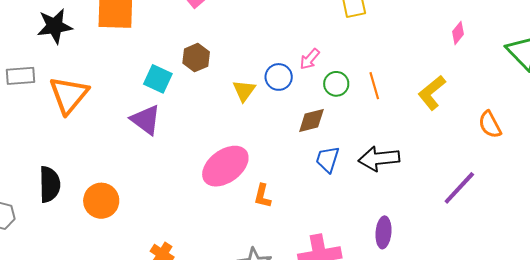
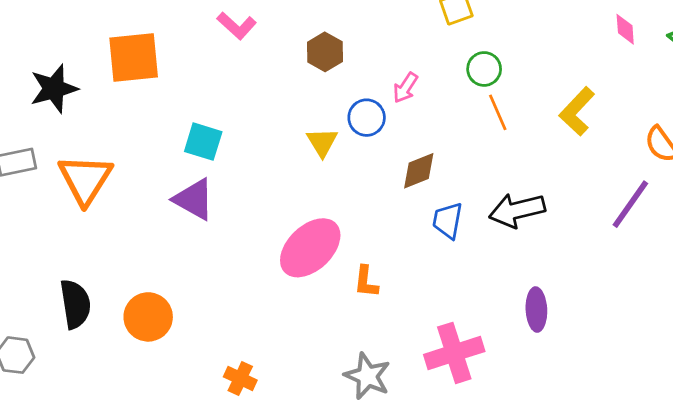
pink diamond: (458, 33) -> (625, 29), moved, turned -35
brown hexagon: (196, 58) -> (325, 52), moved
green circle: (336, 84) -> (484, 69), moved
purple line: (459, 188) -> (630, 204), moved

